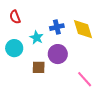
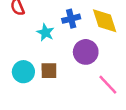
cyan circle: (14, 48) -> (23, 72), moved
purple circle: (58, 54) -> (86, 52), moved

